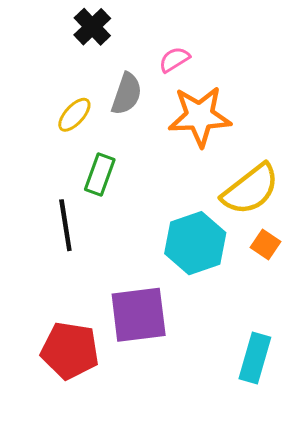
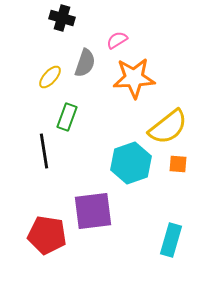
black cross: (92, 27) -> (62, 18), turned -30
orange square: (265, 245) -> (178, 164), turned -30

